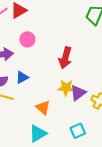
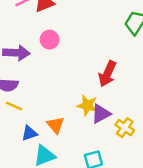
red arrow: (65, 58) -> (107, 74), moved
blue triangle: (22, 77) -> (29, 133), moved

